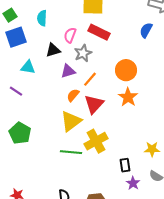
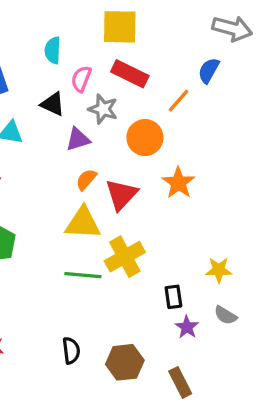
cyan semicircle: (42, 18) -> (53, 50), moved
black triangle: (53, 50) -> (53, 104), turned 42
gray star: (83, 53) -> (103, 109), turned -30
orange circle: (126, 70) -> (145, 138), moved
orange line: (90, 79) -> (178, 101), moved
yellow triangle: (71, 121) -> (83, 223), turned 40

